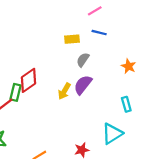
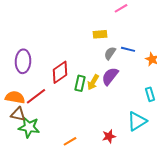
blue line: (99, 33) -> (128, 49), moved
green rectangle: (15, 92) -> (80, 83), moved

